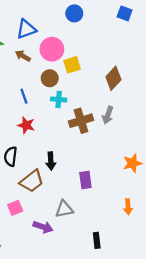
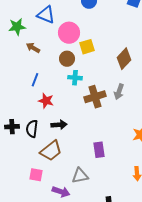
blue triangle: (26, 29) -> (46, 15), turned 42
brown arrow: (23, 56) -> (33, 48), moved
blue line: (24, 96) -> (35, 80), moved, turned 40
black arrow: (51, 161) -> (59, 125), moved, turned -91
pink square: (15, 208) -> (36, 175), turned 32

